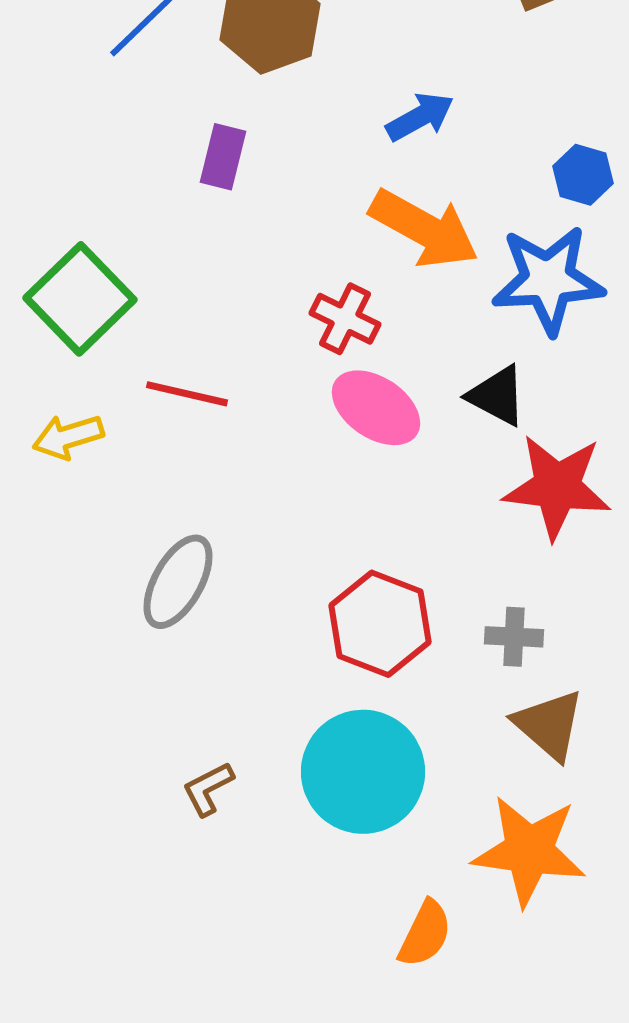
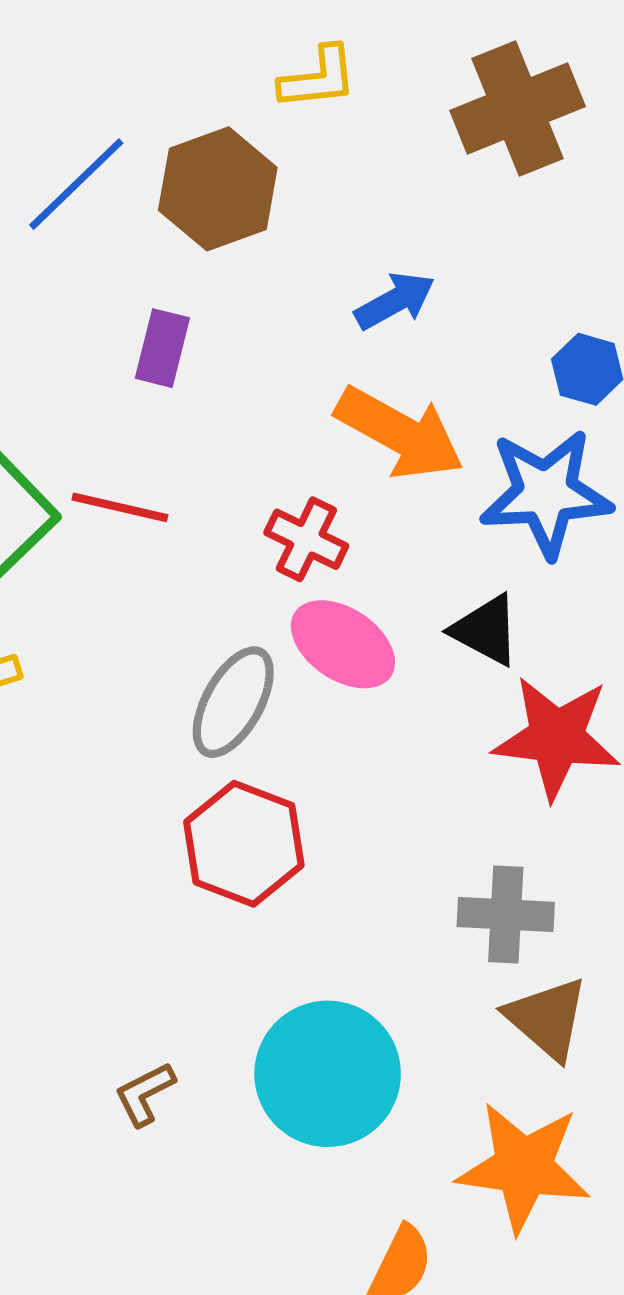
red line: (187, 394) -> (120, 507), moved
gray ellipse: (178, 582) -> (233, 702), moved
red hexagon: (380, 624) -> (244, 844), moved
gray cross: (514, 637) -> (506, 914), size x1.4

